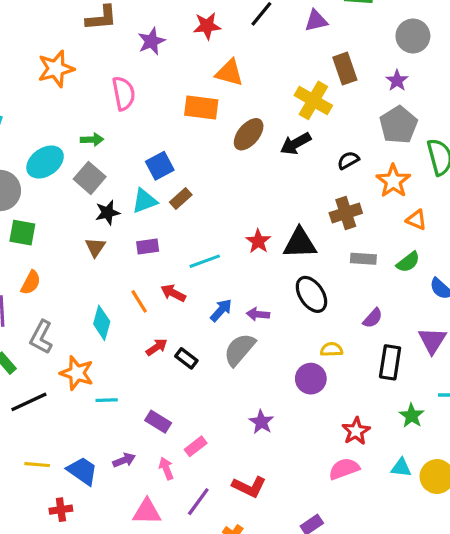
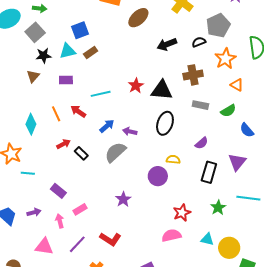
gray pentagon: (398, 125) -> (218, 25), moved
black arrow: (296, 144) -> (167, 44), moved
black ellipse: (311, 294) -> (165, 123), turned 45

